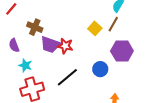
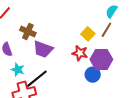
red star: (65, 46) -> (80, 53), moved
purple hexagon: (122, 51) -> (101, 59), moved
black line: (67, 77) -> (37, 79), moved

